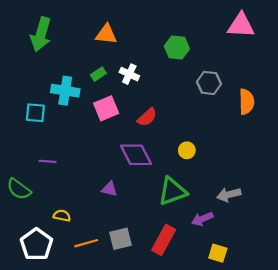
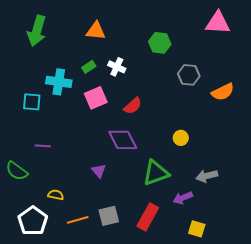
orange semicircle: (247, 102) -> (223, 92), turned 65
yellow circle: (187, 150) -> (181, 138), moved
purple triangle: (109, 189) -> (99, 171), turned 35

